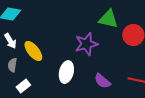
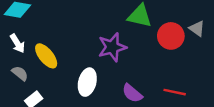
gray semicircle: (12, 65) -> (20, 73), turned 120

